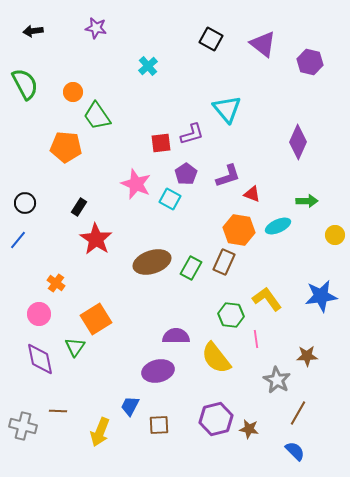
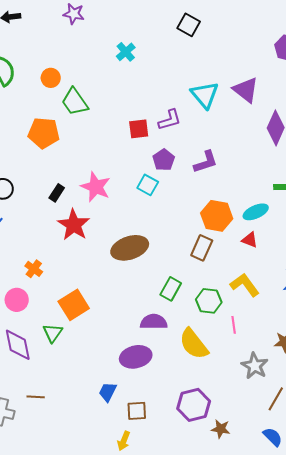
purple triangle: (263, 44) -> (246, 90), moved
pink star: (136, 184) -> (96, 187), moved
red triangle: (252, 194) -> (250, 240), moved
green rectangle: (191, 268) -> (171, 289), moved
brown star: (249, 429) -> (221, 429), moved
yellow arrow: (100, 432) -> (124, 441), moved, size x0.7

